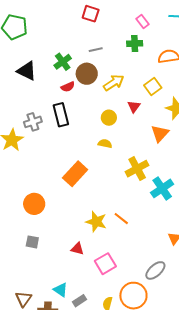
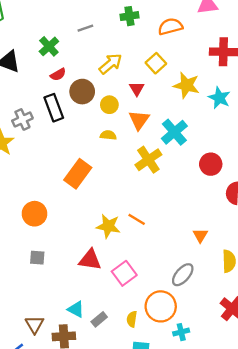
brown circle: (87, 74) -> (82, 92), moved
orange triangle: (160, 133) -> (139, 120), moved
cyan cross: (162, 188) -> (174, 132), moved
red triangle: (77, 249) -> (90, 260), size x1.5

